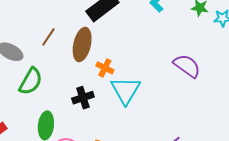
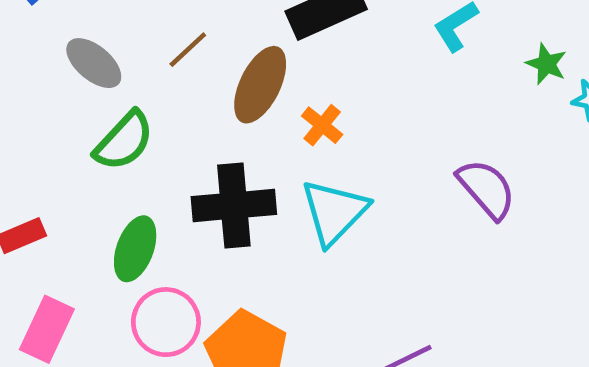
orange cross: (105, 68) -> (322, 125), moved
black cross: (83, 98) -> (234, 206), size x1.6

